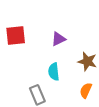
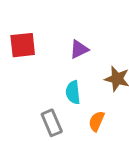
orange semicircle: (86, 90) -> (96, 121), moved

